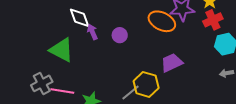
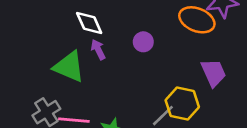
purple arrow: (92, 32) -> (98, 49), moved
purple trapezoid: (172, 63) -> (214, 73), turned 95

